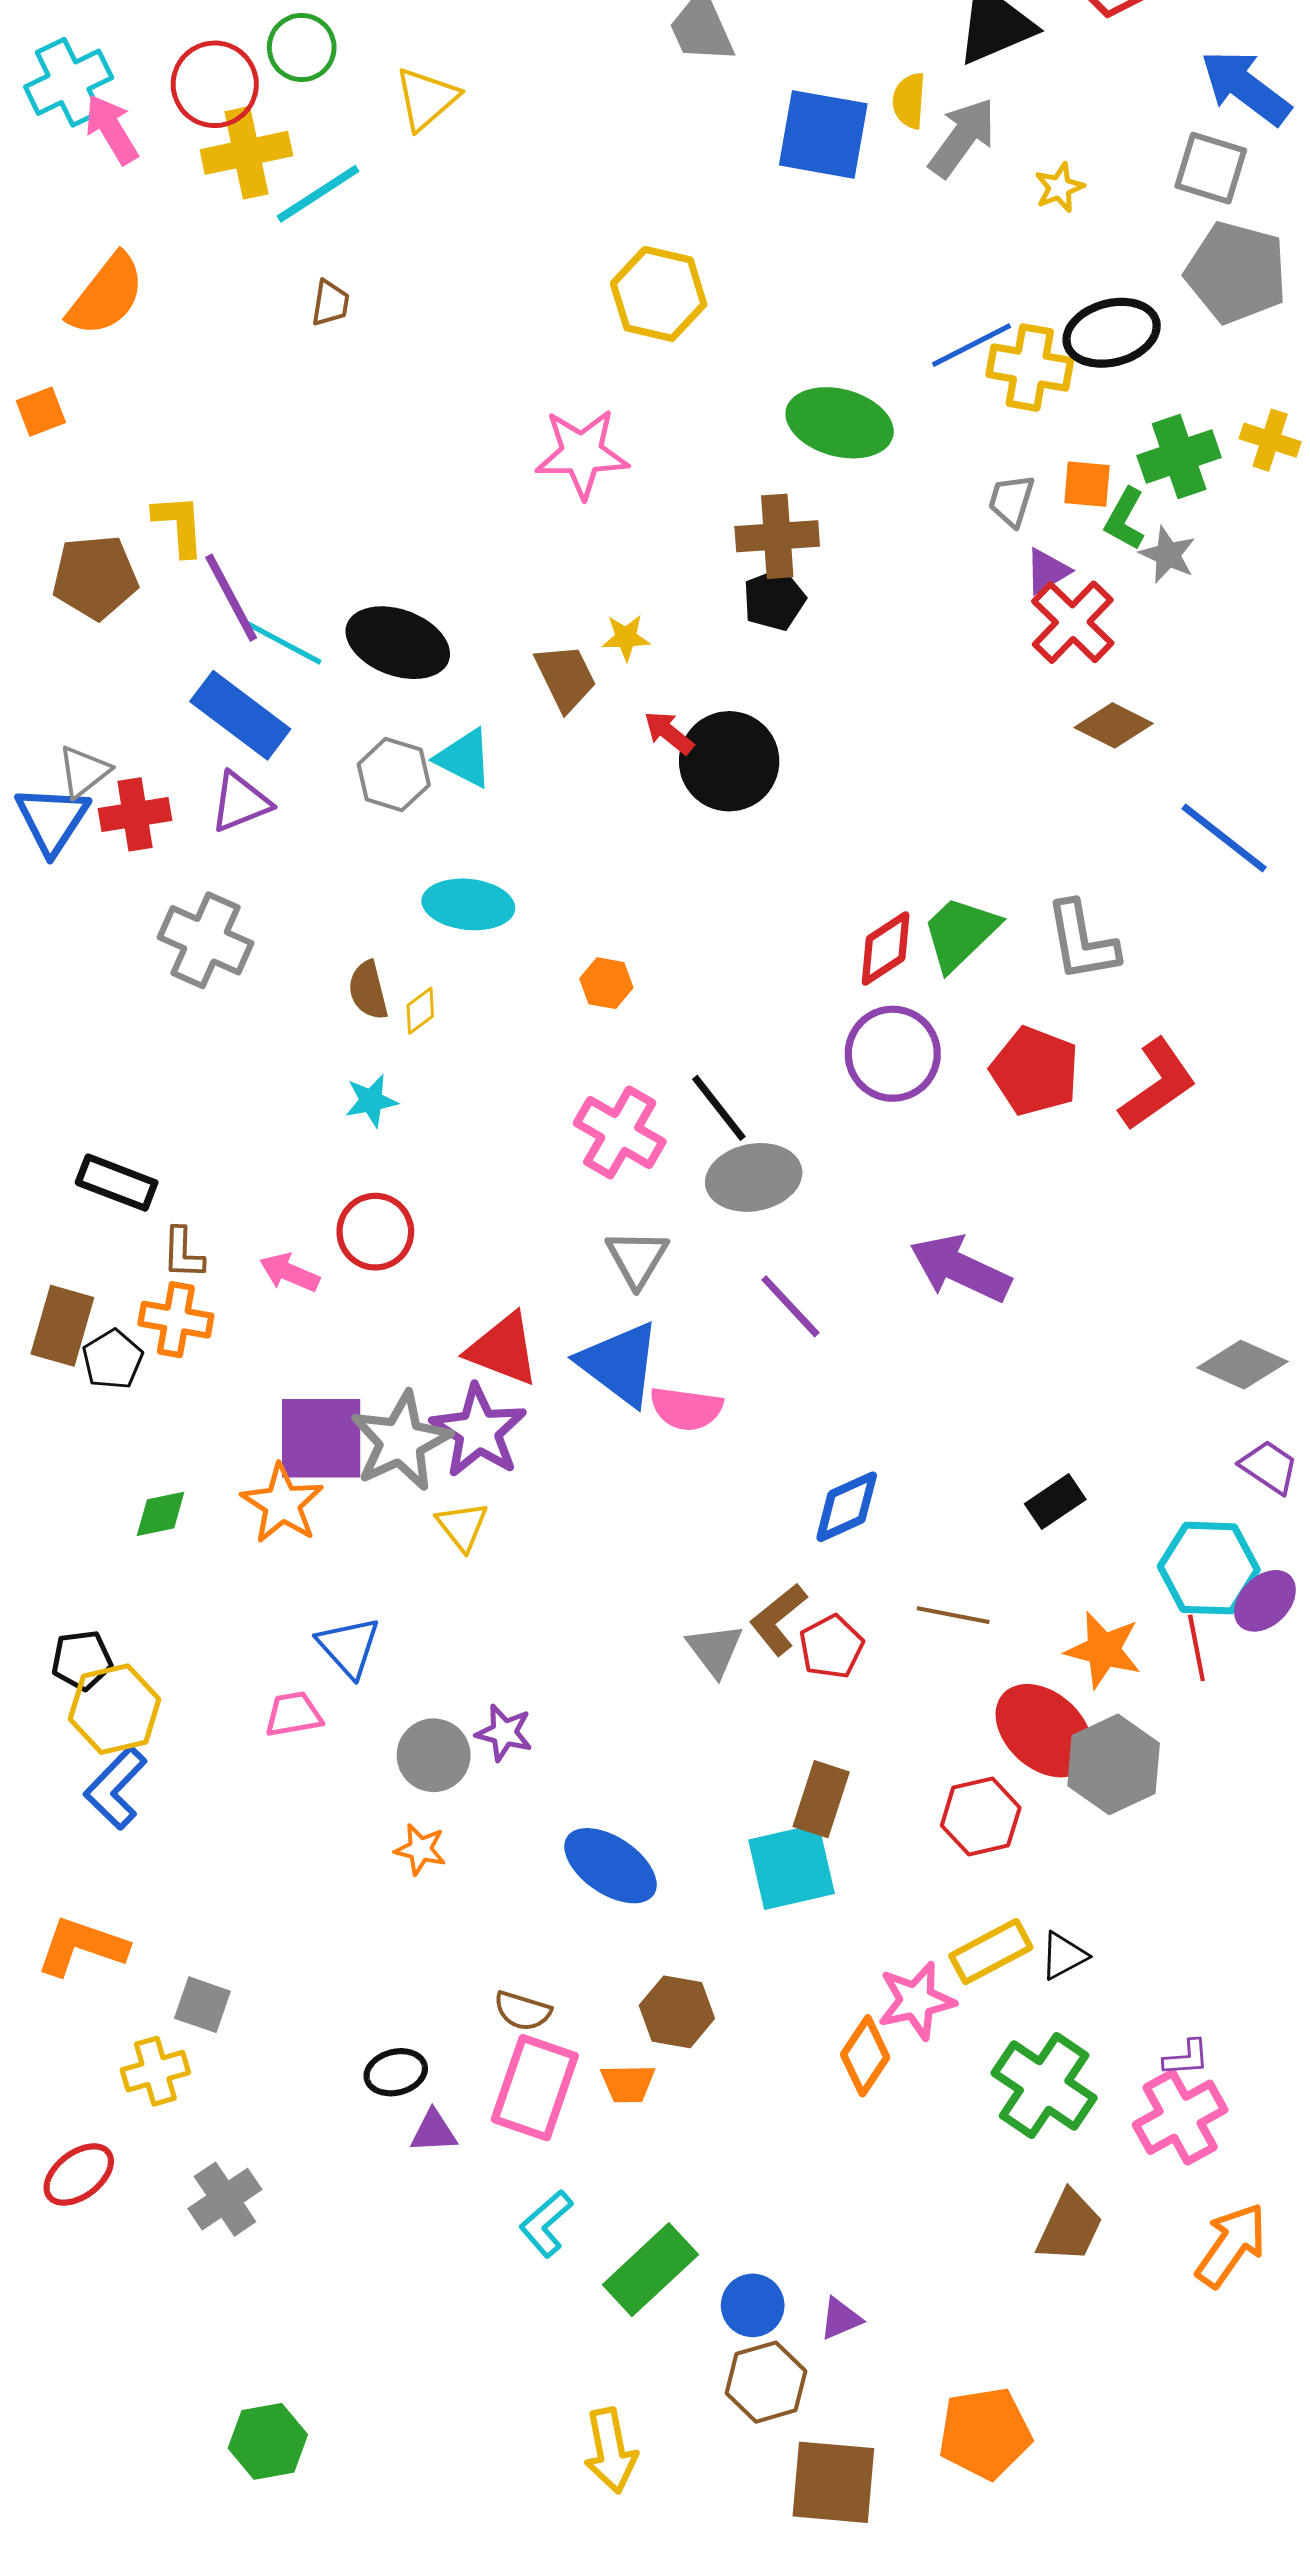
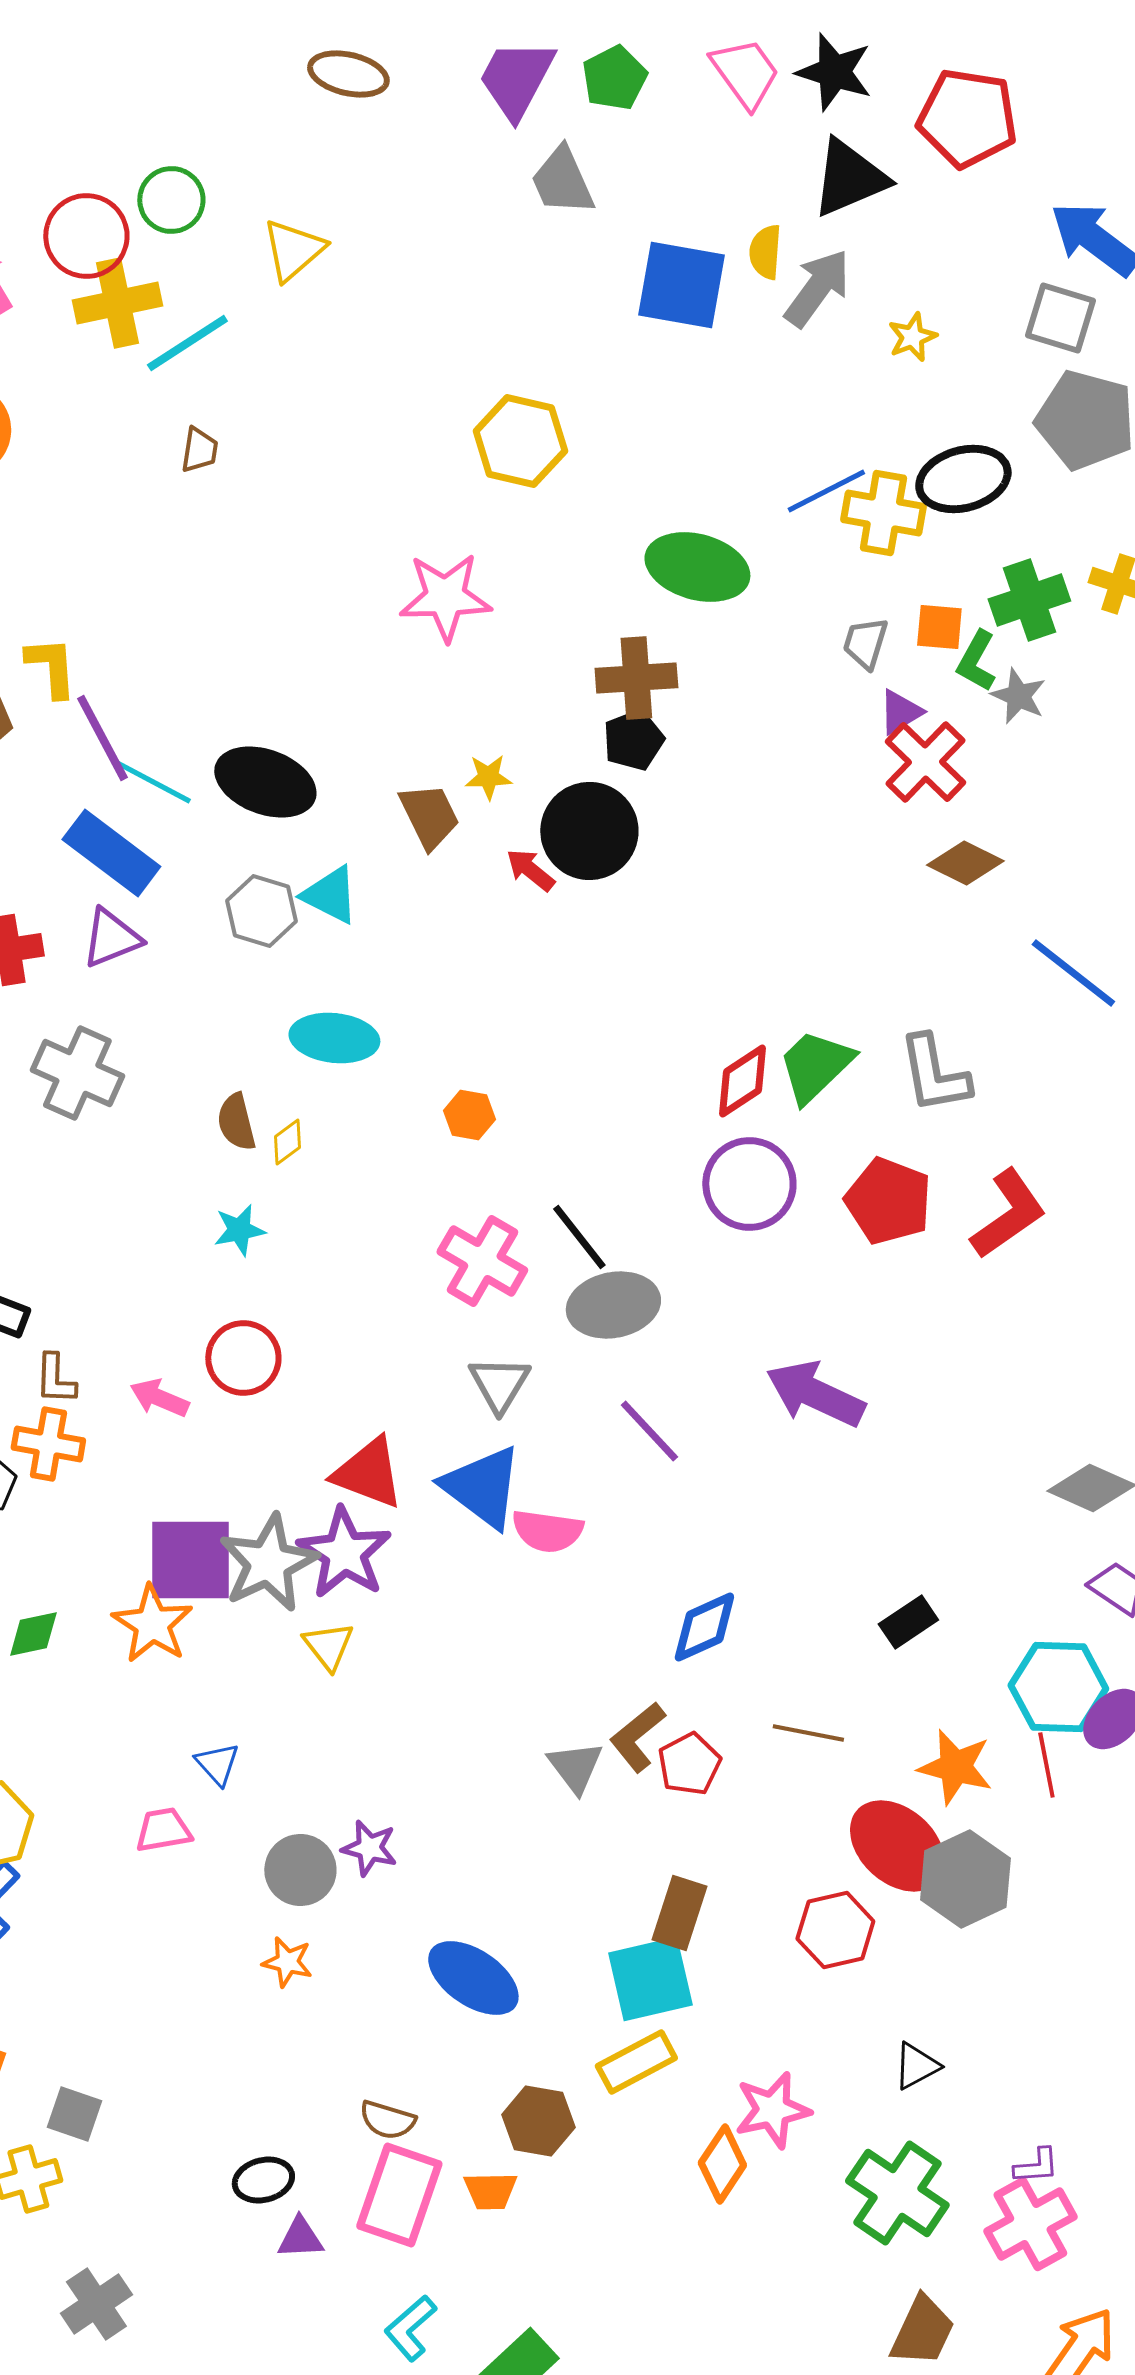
black circle: (729, 761) -> (589, 831), moved
blue triangle: (349, 1647) -> (217, 1764), size x0.7
yellow rectangle: (991, 1952) -> (636, 2062), moved

